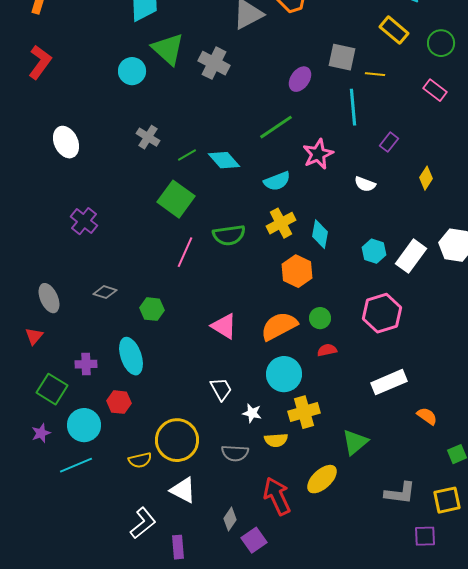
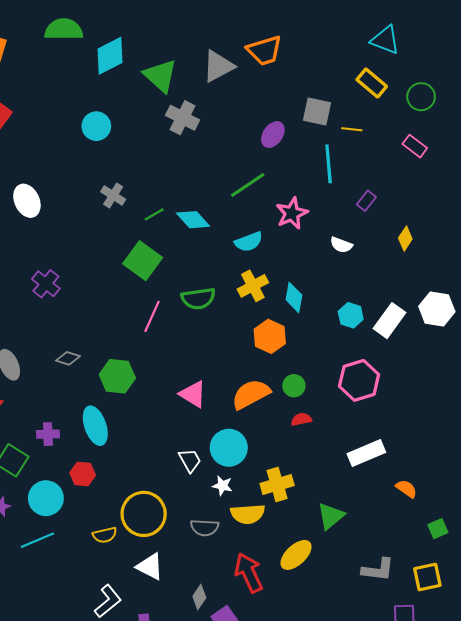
green triangle: (168, 49) -> (160, 76), moved
green hexagon: (152, 309) -> (117, 376), size x1.4
cyan circle: (284, 374) -> (229, 448), moved
yellow semicircle: (276, 440) -> (248, 514), size x1.4

